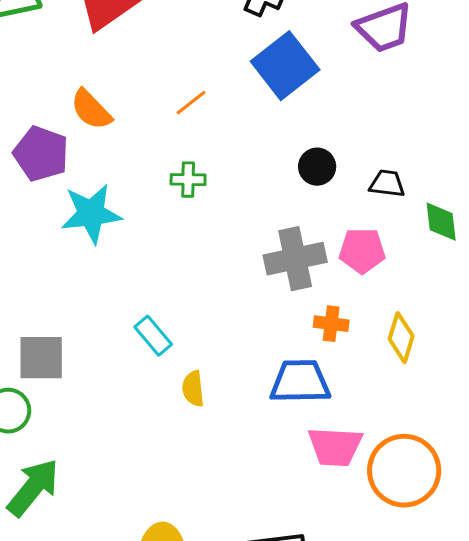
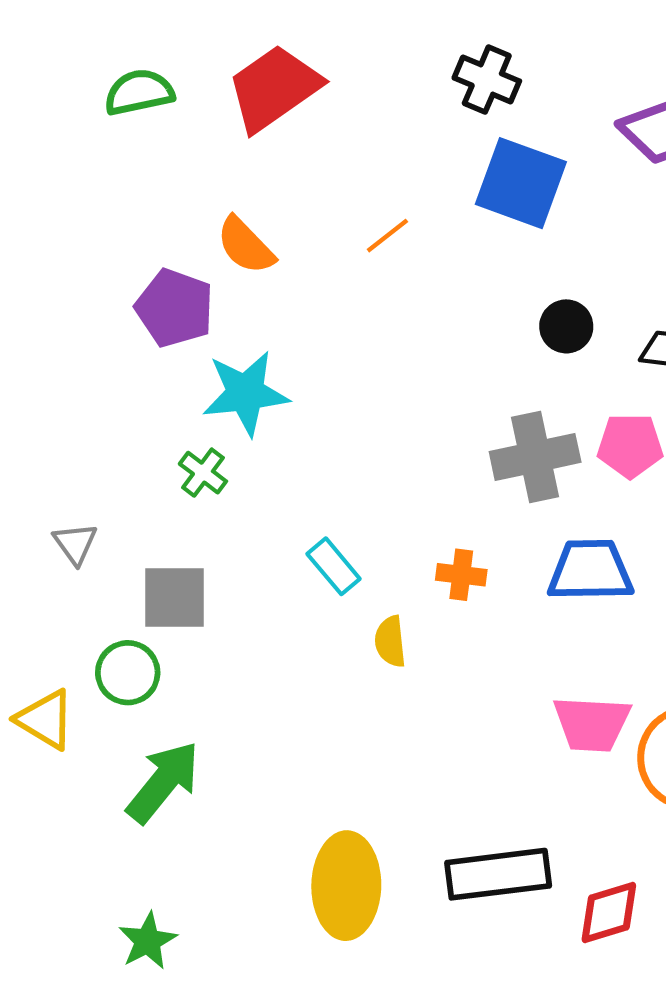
blue square: (285, 66) -> (521, 183), turned -32
green cross: (188, 180) -> (203, 473), moved, turned 36
orange cross: (331, 324) -> (461, 575), moved
blue trapezoid: (300, 382) -> (590, 571), moved

